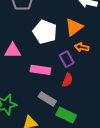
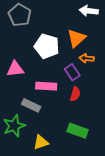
gray rectangle: (47, 99) -> (31, 105), moved

